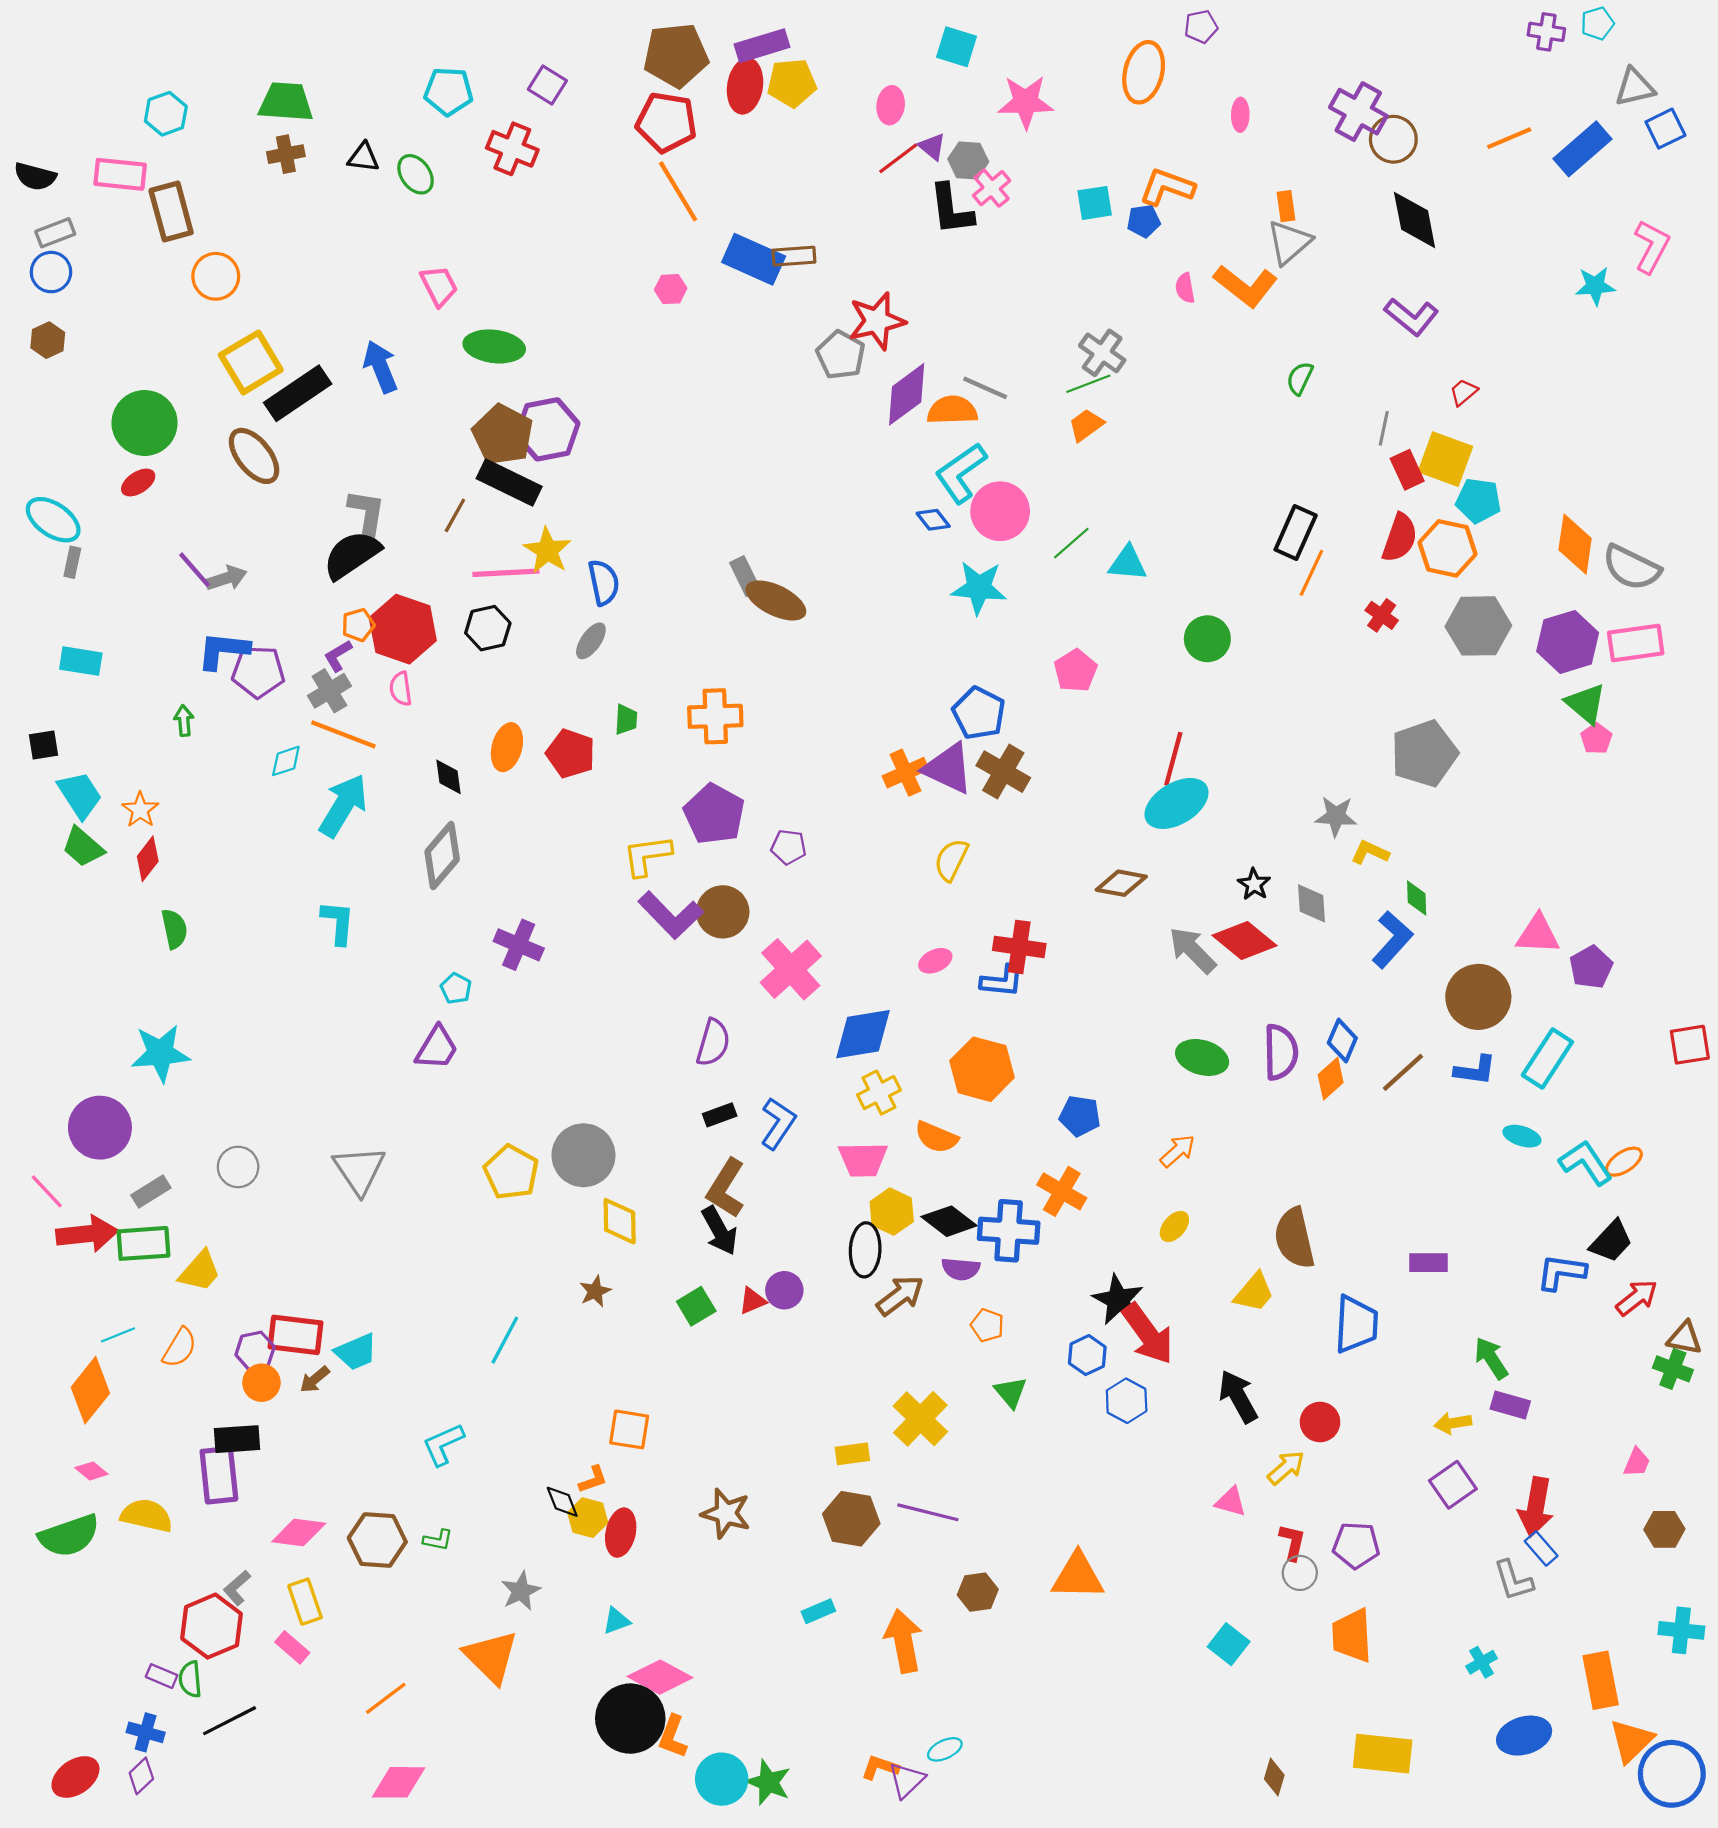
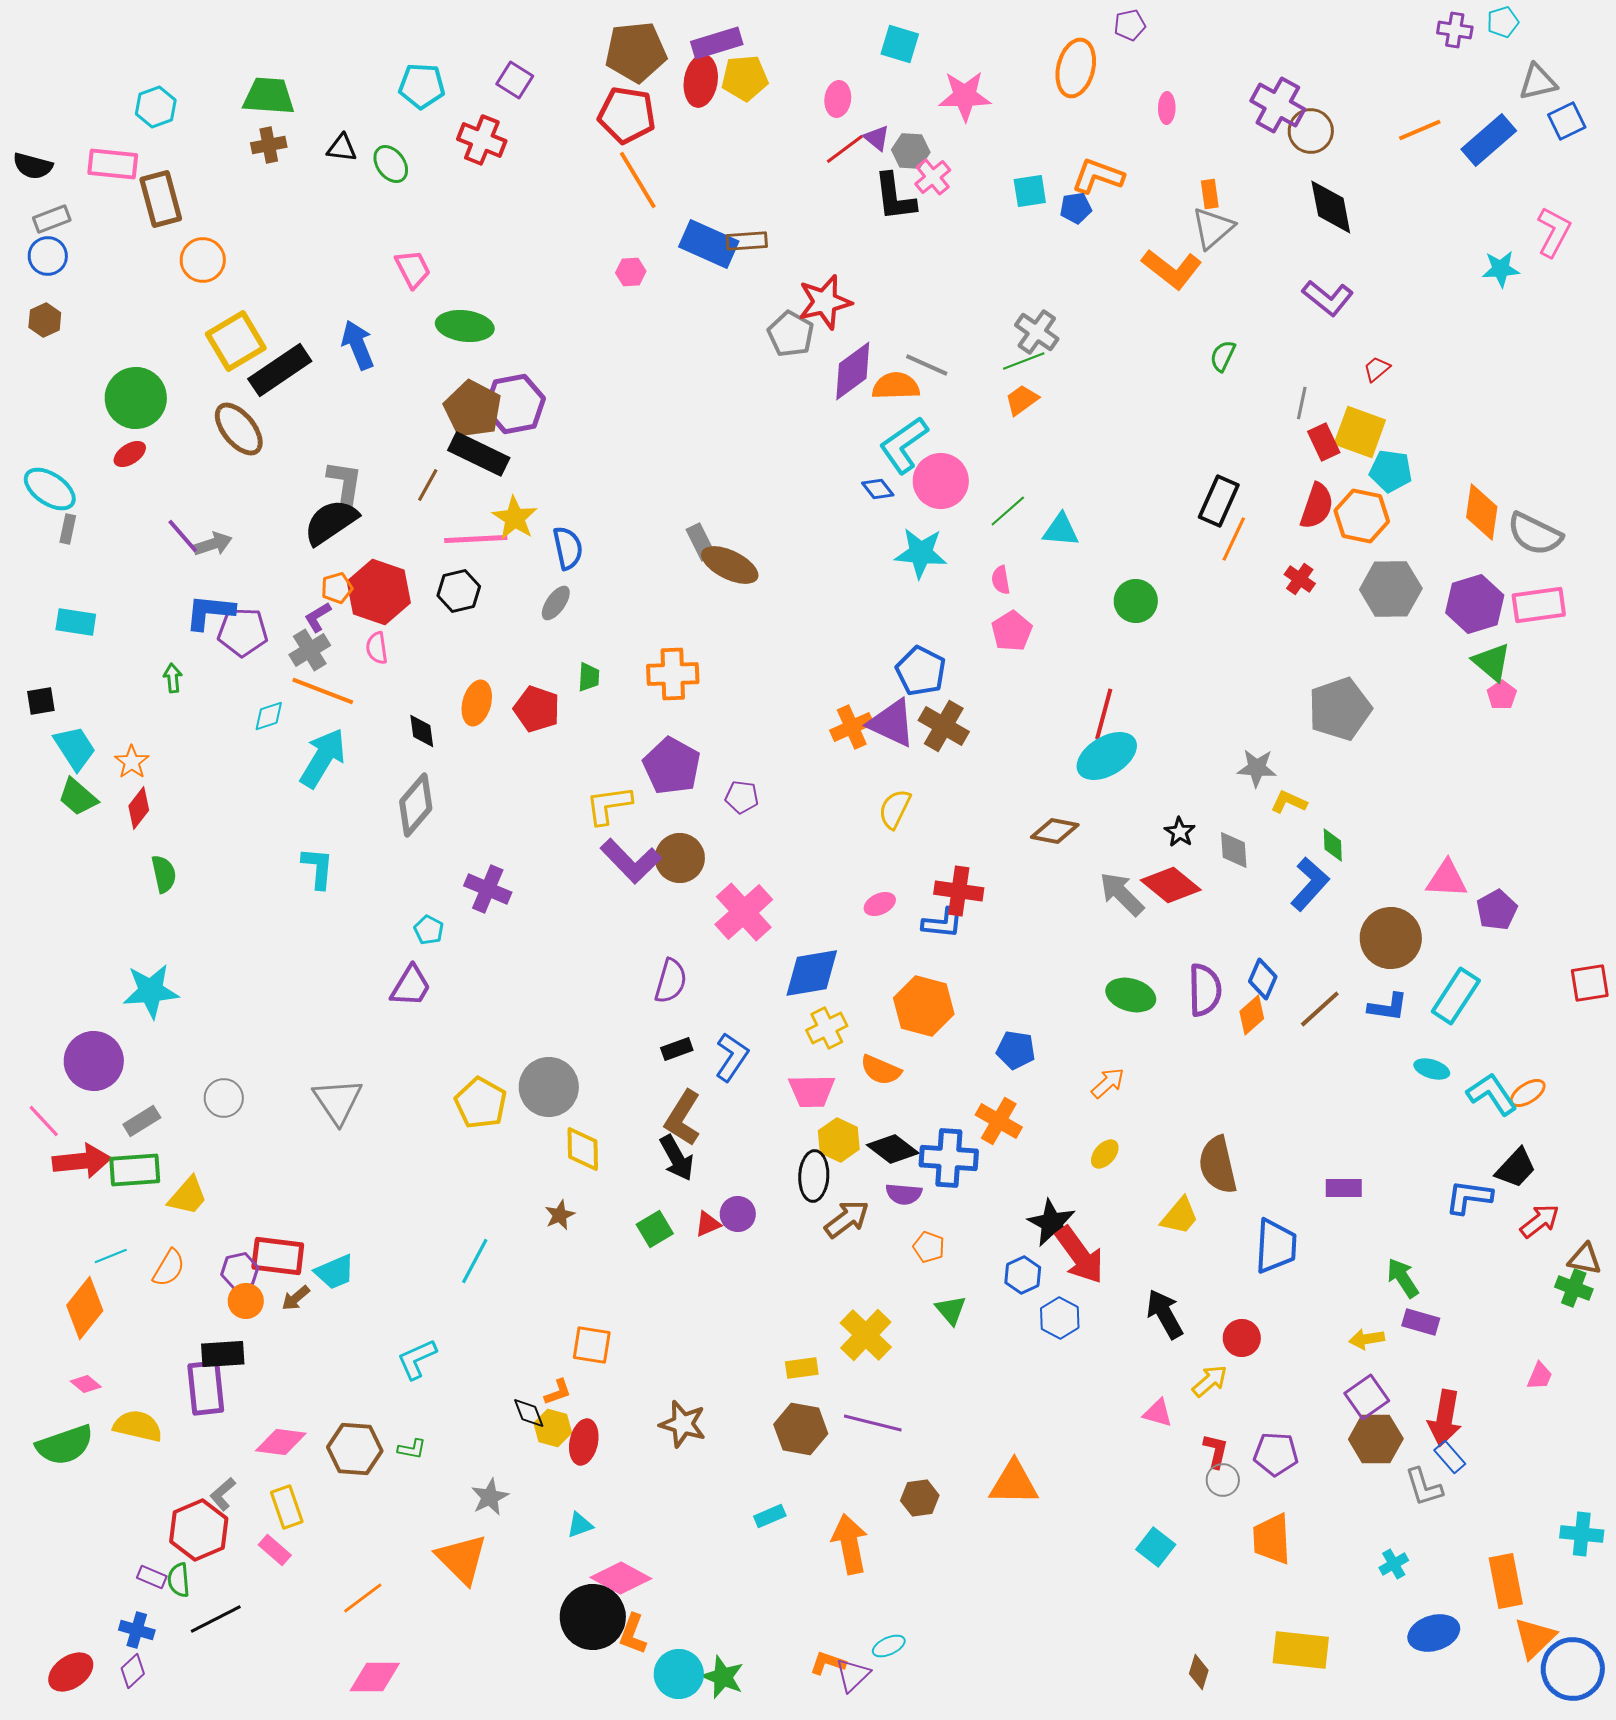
pink semicircle: (1185, 288) -> (1001, 580), moved
brown hexagon: (1664, 1529) -> (1376, 1439), moved, size x1.4

